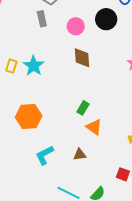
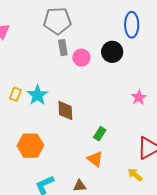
gray rectangle: (42, 19) -> (63, 48), moved
brown diamond: (82, 58) -> (65, 111), moved
green rectangle: (83, 108) -> (100, 134), moved

